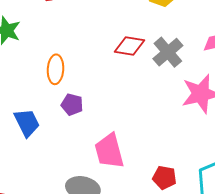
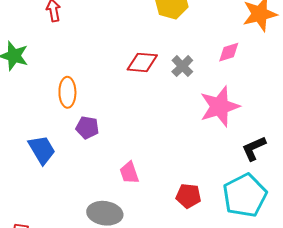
gray cross: (168, 52) -> (182, 66), size x0.7
pink trapezoid: (109, 151) -> (129, 173), size x0.6

